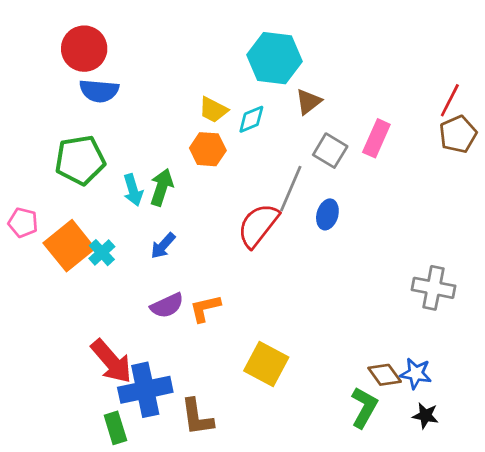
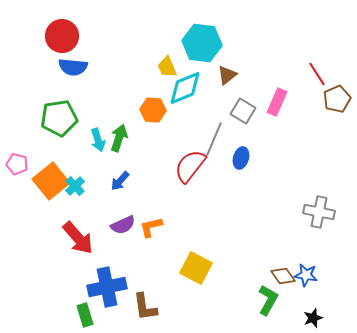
red line: (450, 100) -> (317, 74), moved, turned -60
yellow trapezoid: (213, 110) -> (167, 67), moved, turned 40
cyan diamond: (251, 119) -> (185, 88), size x1.6
red arrow: (111, 361) -> (78, 238), moved
black star: (425, 416) -> (313, 318), moved, turned -30

